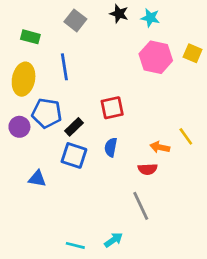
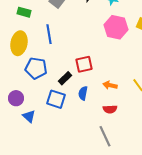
purple circle: (19, 127) -> (16, 98), moved
black rectangle: (74, 127) -> (65, 78), moved
orange arrow: (160, 147) -> (110, 85), moved
blue triangle: (37, 179) -> (29, 116), turned 32

